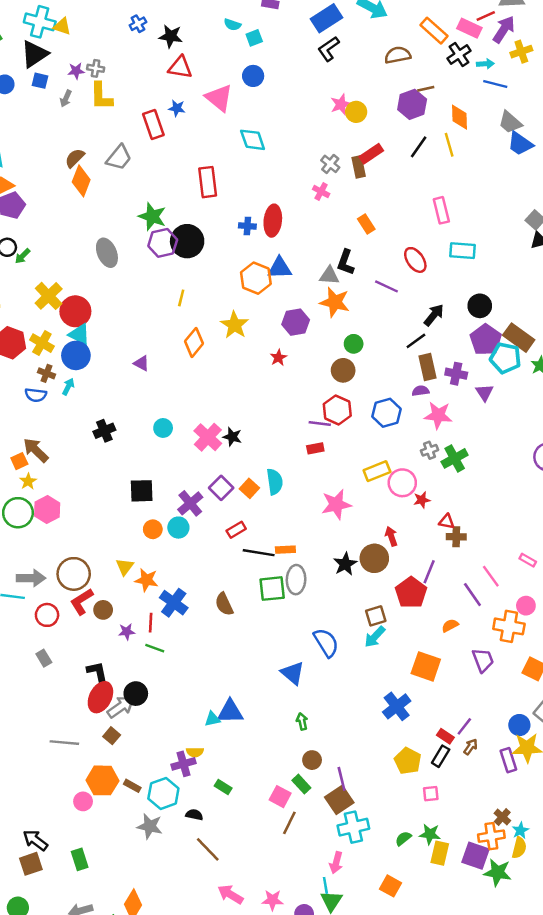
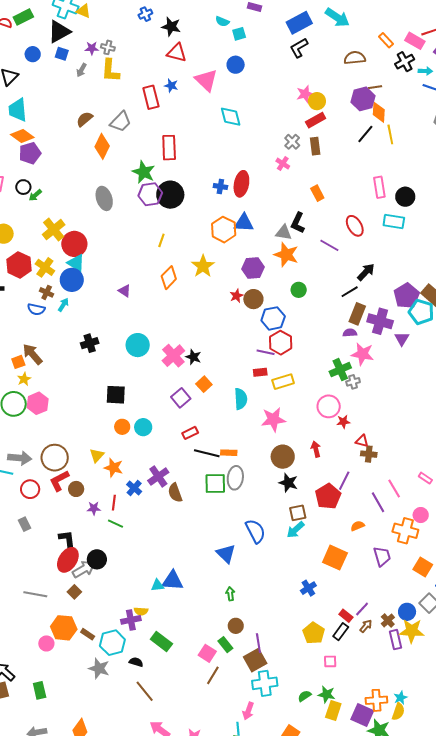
orange rectangle: (434, 31) -> (386, 40), size x0.7
orange diamond: (460, 117) -> (379, 112), moved
red rectangle: (371, 154) -> (316, 120), moved
orange diamond: (81, 181) -> (102, 146), moved
red rectangle: (208, 182) -> (169, 148), moved
black circle: (480, 306) -> (405, 197), moved
brown rectangle: (428, 367) -> (357, 314), turned 30
brown circle: (343, 370) -> (253, 299), moved
purple cross: (456, 374) -> (380, 321), size x1.4
blue hexagon: (386, 413) -> (273, 318), moved
cyan circle: (163, 428) -> (138, 345), size x1.5
green cross: (455, 458) -> (340, 370), moved
yellow rectangle: (377, 471) -> (283, 382), moved
cyan semicircle: (275, 482) -> (241, 399), moved
orange square: (249, 488) -> (204, 384), moved
purple cross: (190, 503) -> (158, 476), moved
brown circle: (374, 558) -> (283, 457), moved
black star: (345, 564) -> (288, 483), moved, turned -30
blue cross: (174, 603) -> (134, 488), size x0.7
blue cross: (397, 706) -> (308, 588), size x0.7
green rectangle: (223, 787) -> (161, 642), size x1.5
brown cross: (502, 817) -> (388, 620), moved

